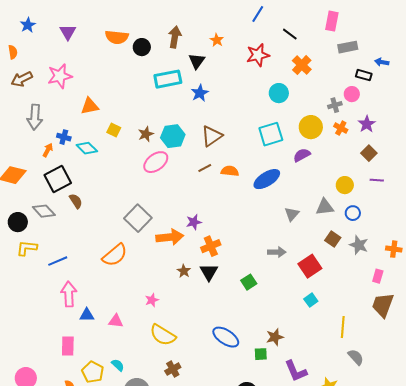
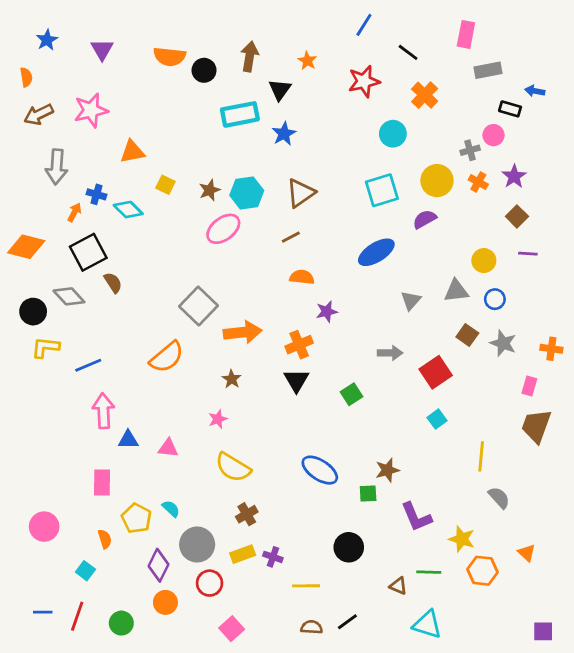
orange semicircle: (230, 171) -> (302, 277), moved
purple star: (194, 222) -> (327, 312), moved
brown star: (184, 271) -> (232, 379), moved

